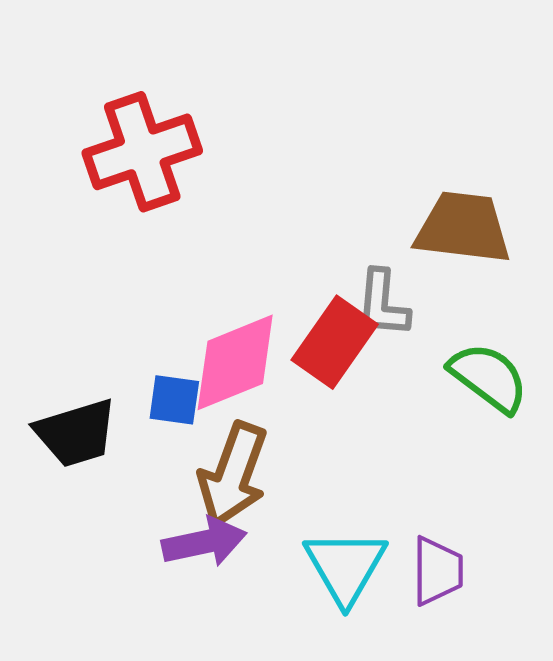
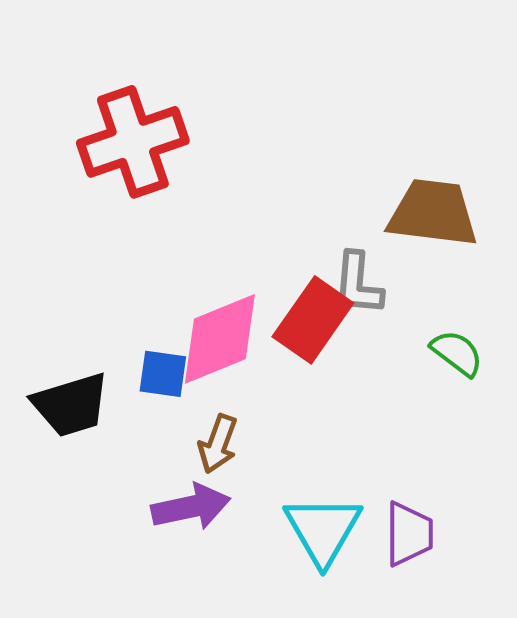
green semicircle: (489, 377) -> (457, 353), size x0.7
brown arrow: (233, 475) -> (218, 444), size x0.6

